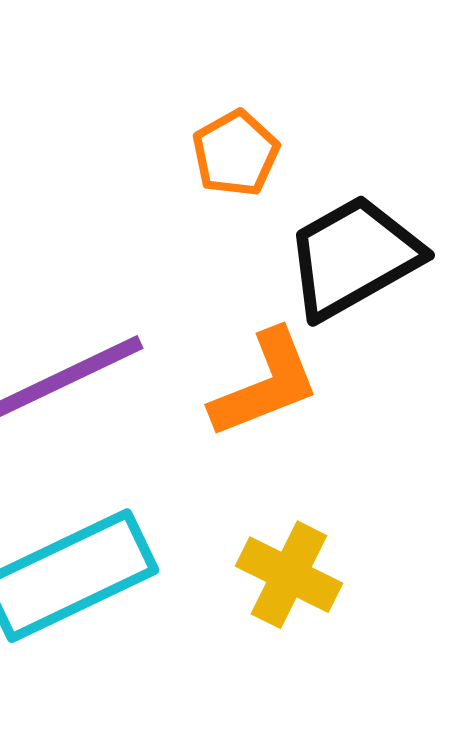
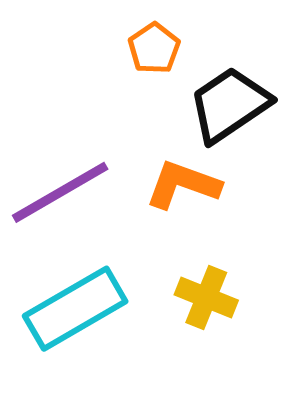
orange L-shape: (265, 384) -> (183, 185), turned -134

